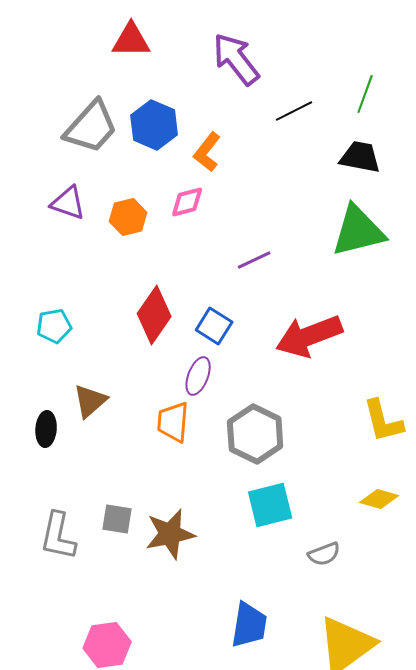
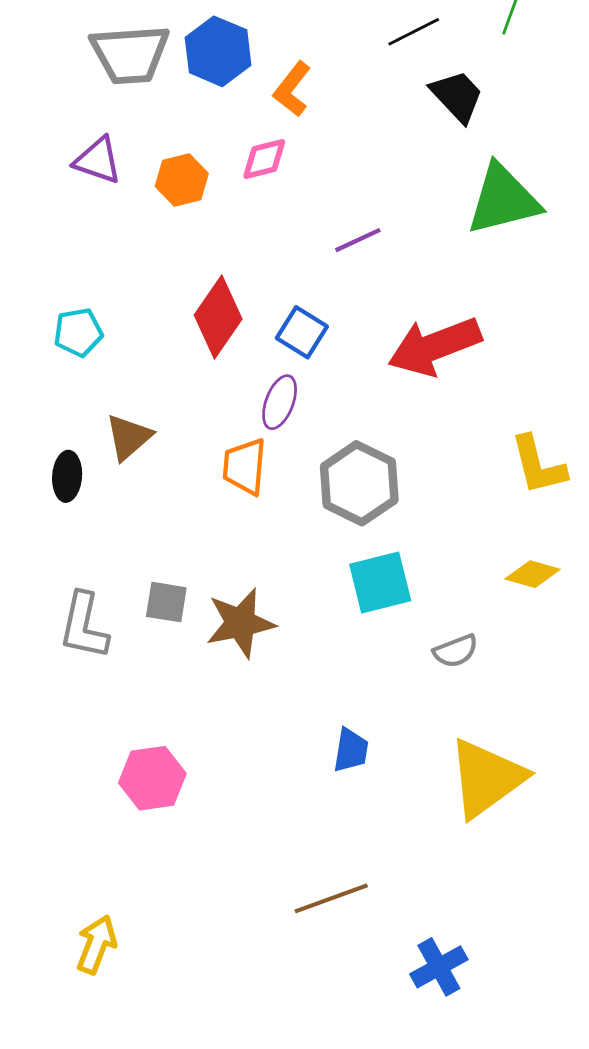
gray trapezoid: (91, 127) -> (130, 54), turned 44
black trapezoid: (360, 157) -> (457, 96), moved, turned 36
blue trapezoid: (249, 625) -> (351, 750), size x0.7

